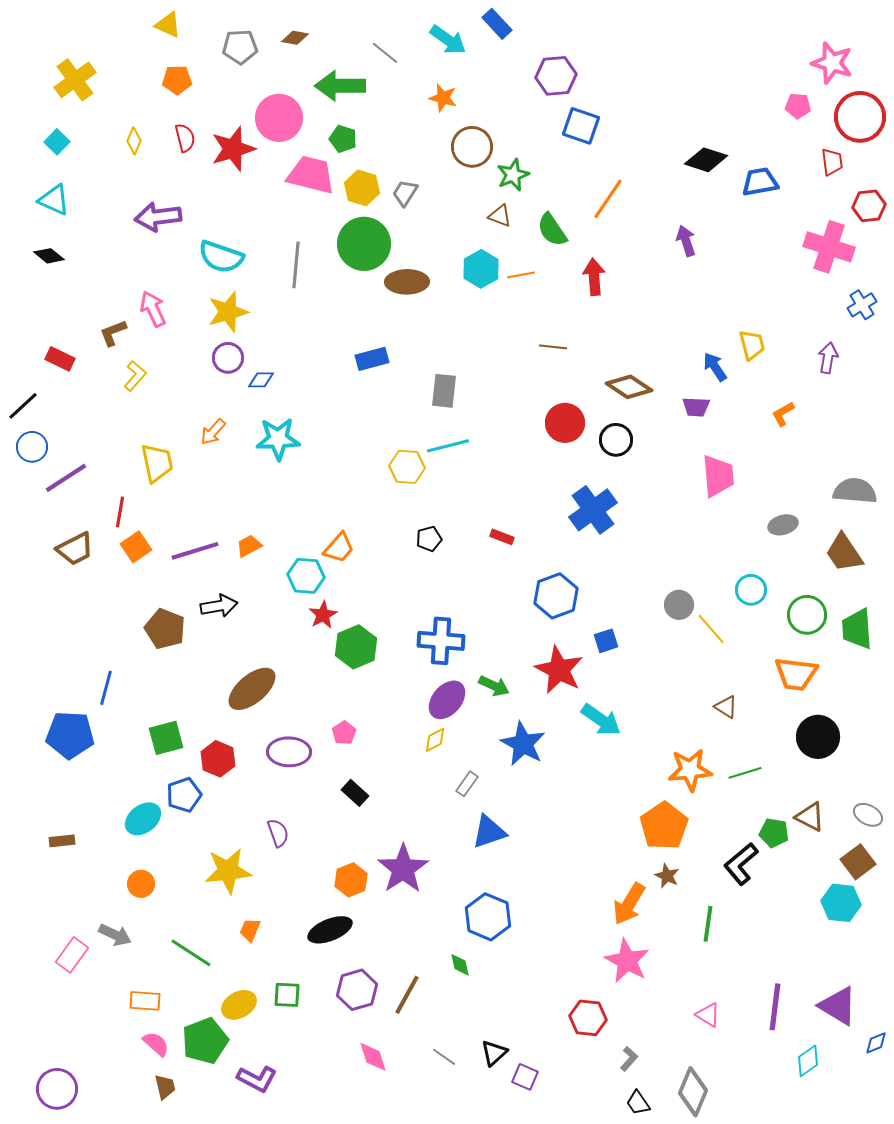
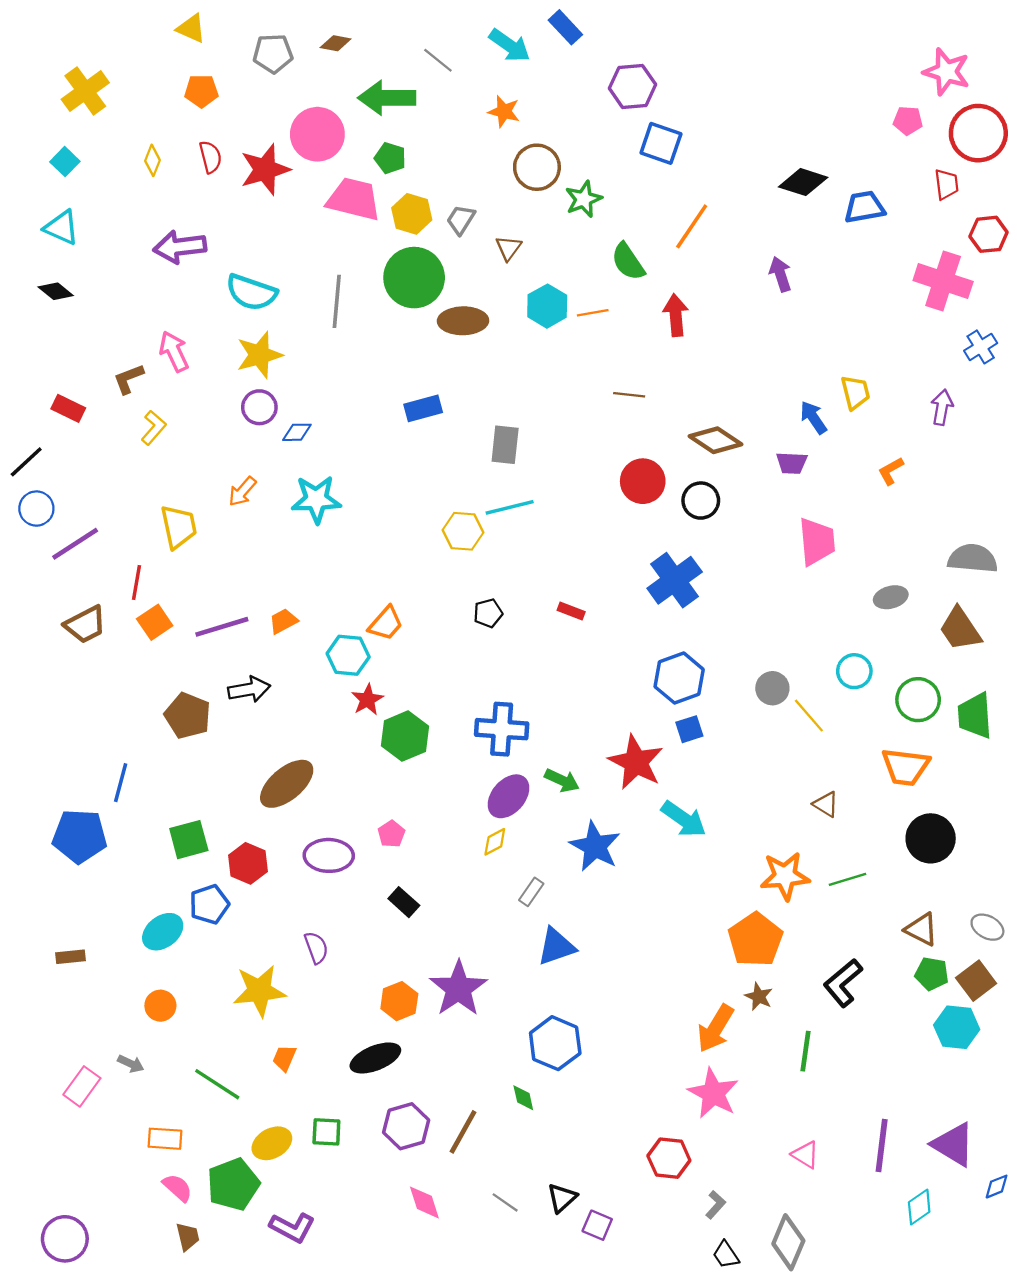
brown triangle: (500, 216) -> (508, 248), moved, turned 45
blue hexagon: (556, 596) -> (679, 678), moved
green pentagon: (774, 833) -> (932, 974), moved
gray arrow: (115, 935) -> (131, 1064), size x0.7

